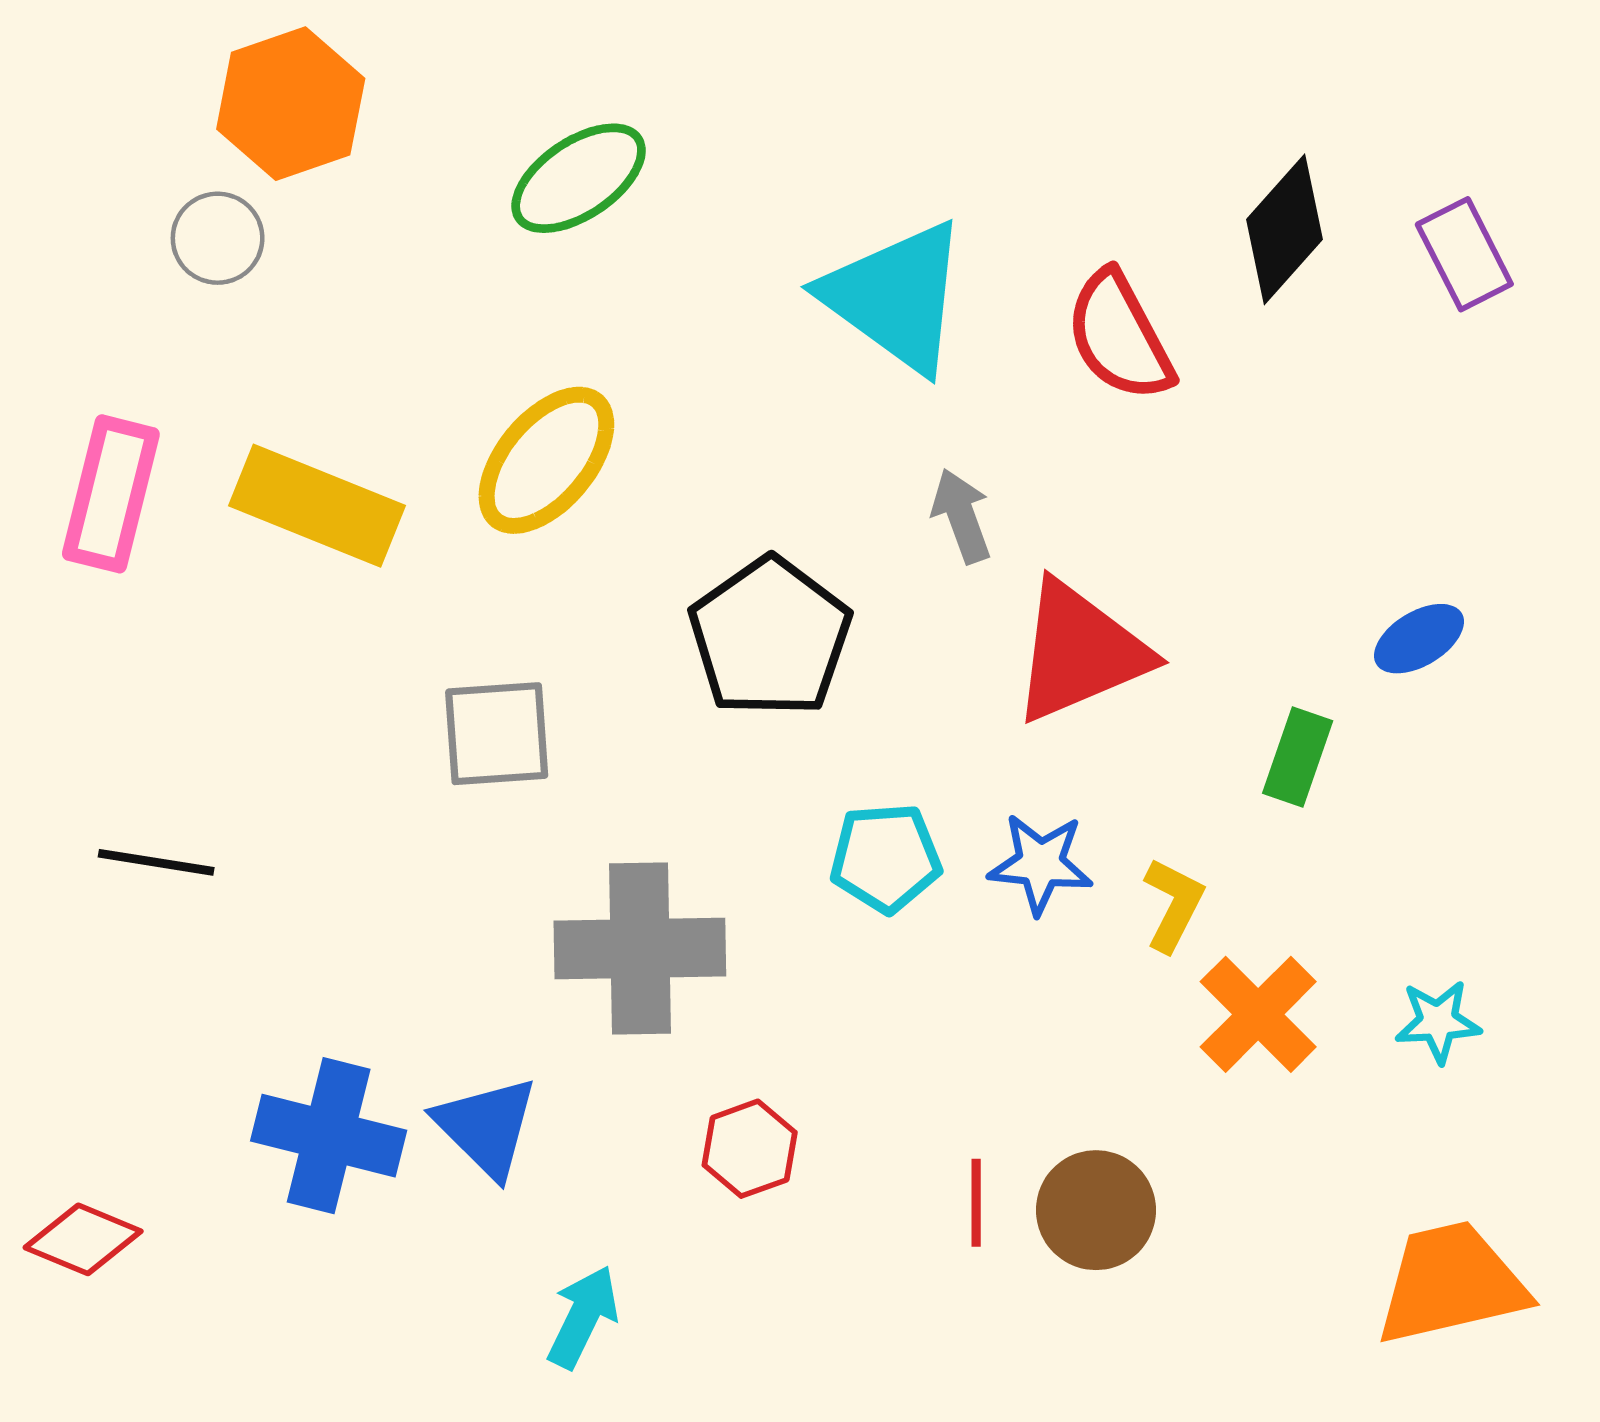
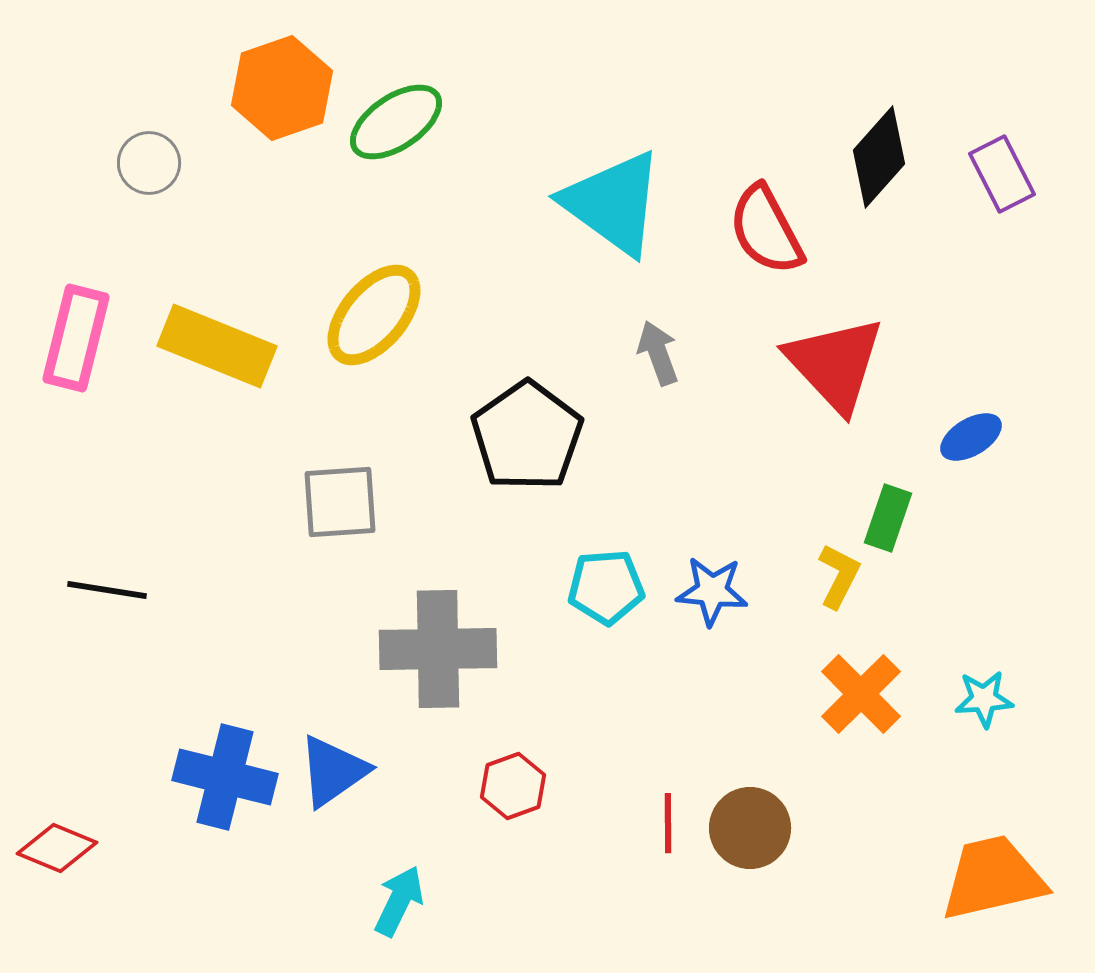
orange hexagon: (291, 104) -> (282, 88), moved
red triangle: (1080, 652) -> (835, 364), moved, turned -50
yellow L-shape: (1173, 905) -> (839, 576), moved
blue triangle: (486, 1127) -> (333, 771), turned 40

